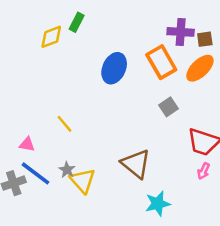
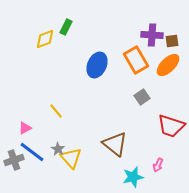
pink triangle: (27, 144) -> (25, 128), turned -40
pink arrow: (204, 171) -> (158, 165), moved

